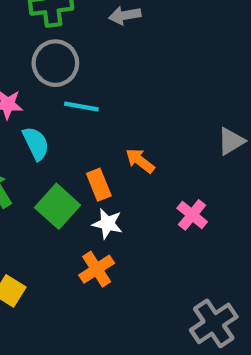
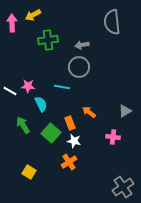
gray circle: (55, 63) -> (79, 67), moved
gray triangle: (231, 141) -> (125, 111), moved
pink cross: (192, 215) -> (113, 137), turned -32

